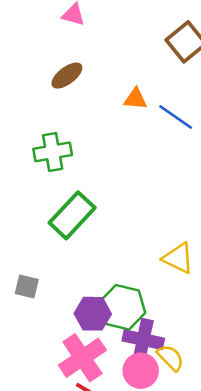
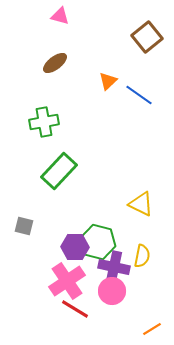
orange triangle: (135, 99) -> (108, 81), turned -48
yellow semicircle: (170, 358) -> (142, 256), moved, turned 55

